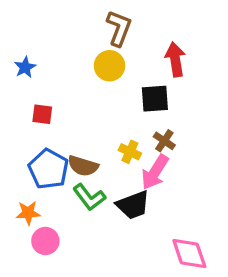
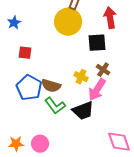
yellow circle: (110, 66) -> (68, 22), size x1.4
orange star: (28, 213) -> (16, 144), moved
pink circle: (45, 241) -> (40, 144), moved

